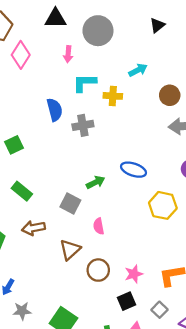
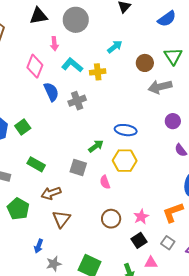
pink diamond: (21, 55) -> (35, 66), moved
cyan L-shape: (84, 83) -> (72, 65), turned 50
yellow hexagon: (163, 205) -> (125, 161), moved
brown triangle: (70, 250) -> (61, 219), moved

